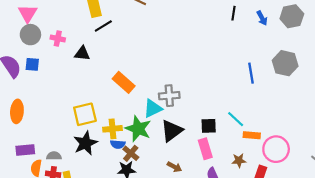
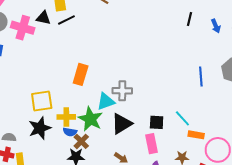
pink cross: (58, 38) -> (23, 28), size x1.6
black triangle: (82, 54) -> (43, 18), moved
orange rectangle: (124, 82) -> (81, 74), turned 60

